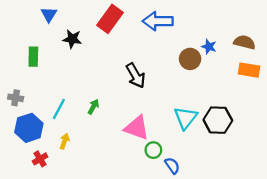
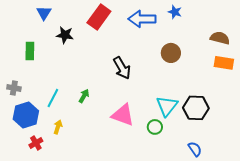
blue star: (209, 47) -> (175, 12), moved
green circle: (153, 150) -> (155, 127), moved
blue semicircle: (172, 166) -> (195, 149), moved

